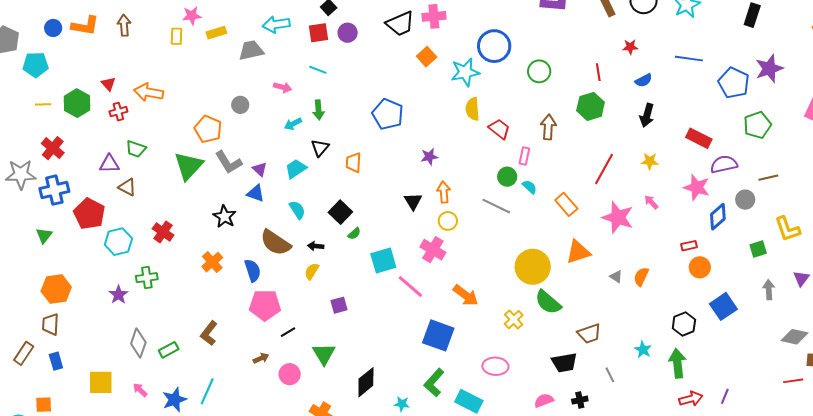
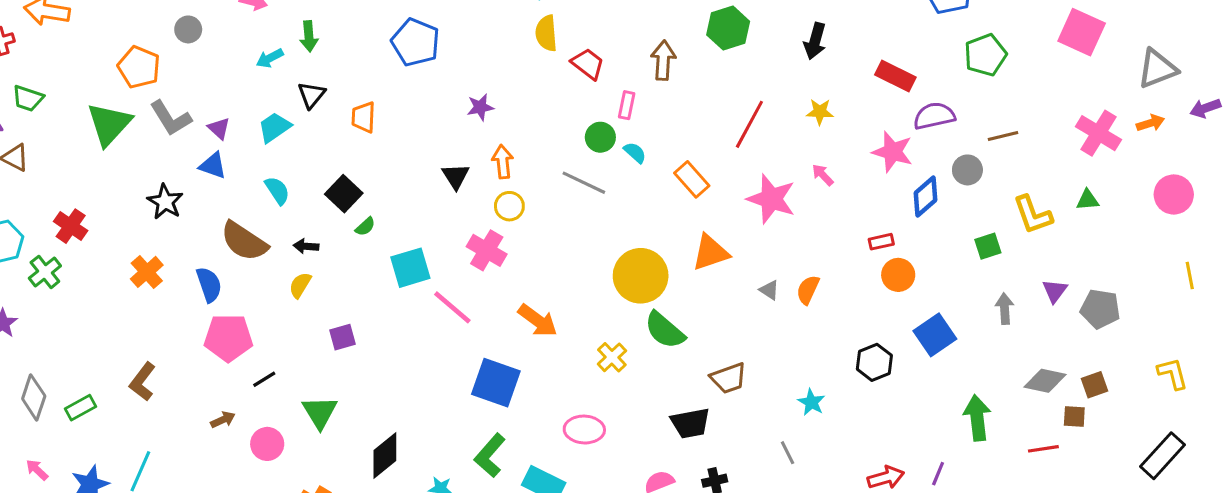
green cross: (147, 278) -> (45, 272), moved, turned -30
green arrow: (677, 363) -> (977, 418), moved
gray line: (610, 375) -> (787, 453), moved

